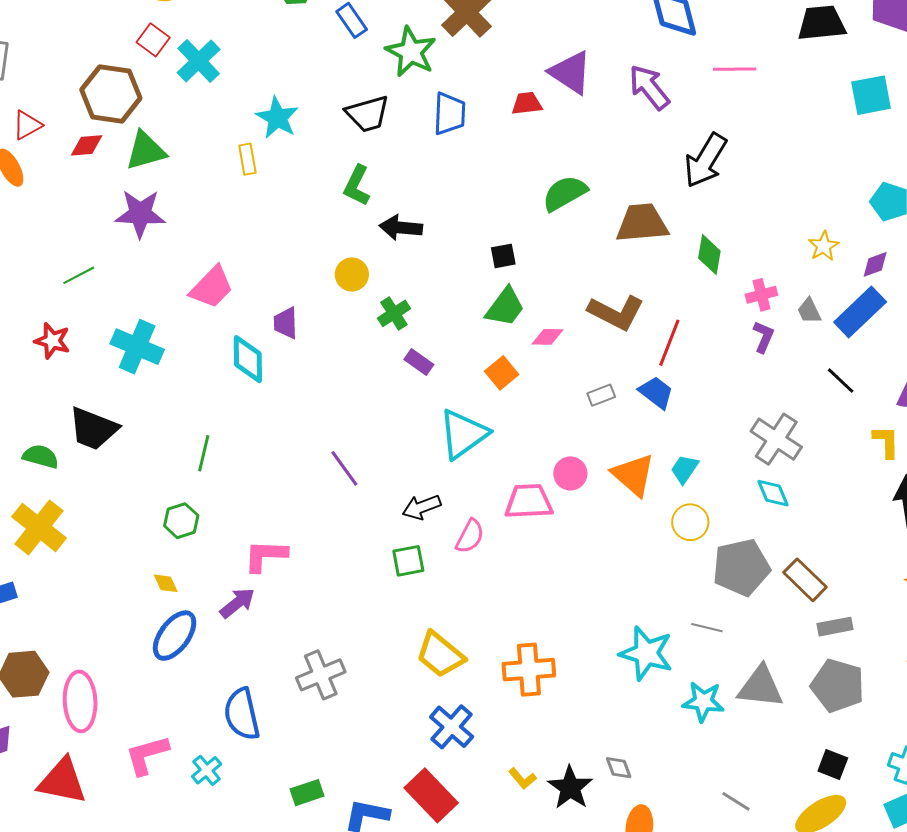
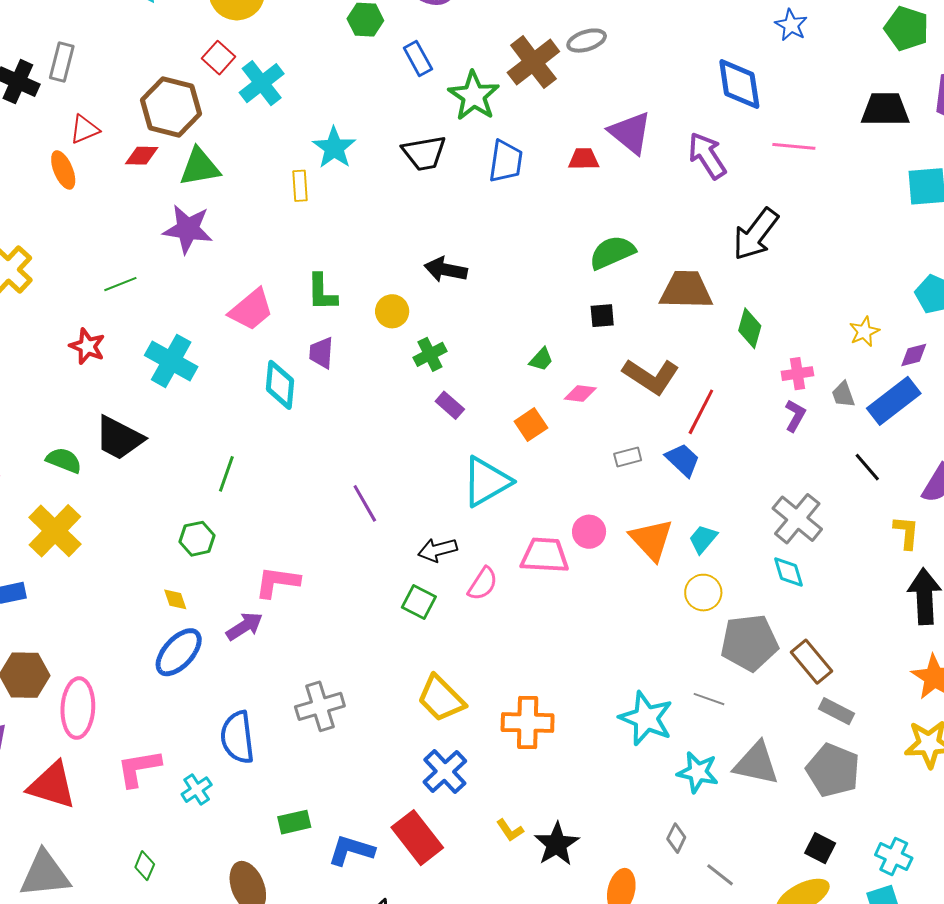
green L-shape: (357, 186) -> (322, 292), moved, turned -33
black square: (503, 256) -> (602, 316), moved
green trapezoid: (505, 307) -> (541, 359), size x0.6
green square: (408, 561) -> (419, 602), turned 32
gray rectangle: (835, 627) -> (836, 711), turned 32
gray diamond: (619, 768) -> (676, 838), moved, turned 40

